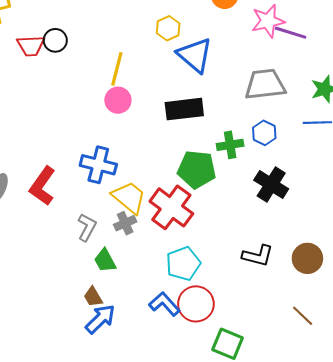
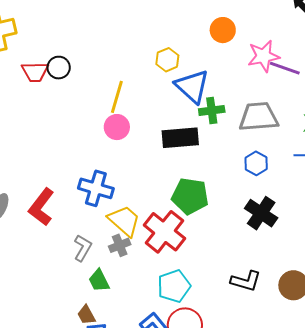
green cross: (230, 145) -> (212, 111), moved

